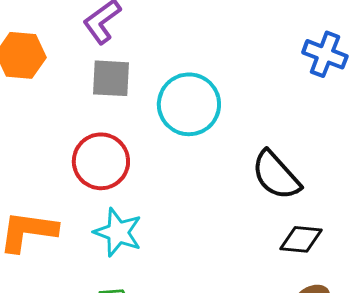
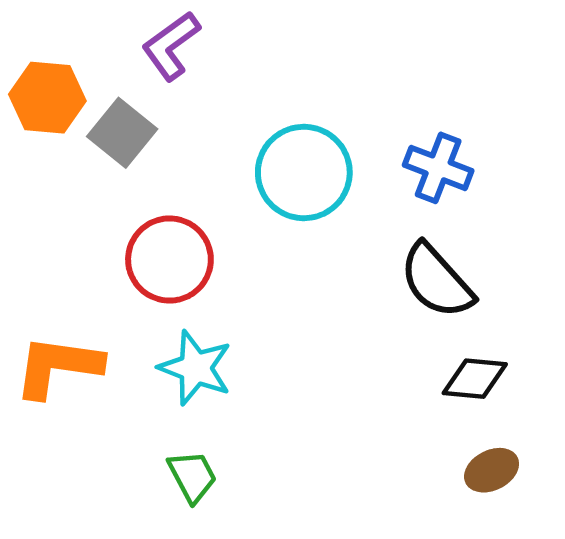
blue cross: (325, 54) -> (438, 168), moved
gray square: (111, 78) -> (122, 133), moved, turned 36

